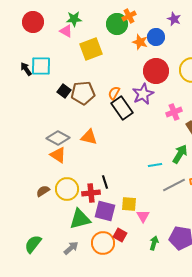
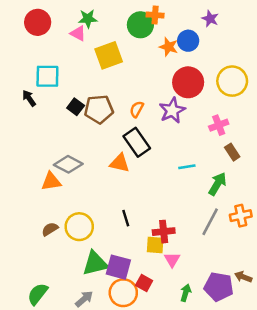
orange cross: (129, 16) -> (155, 15), turned 32
black arrow: (26, 69) -> (29, 98), moved
black rectangle: (122, 108) -> (137, 142), moved
pink cross: (174, 112) -> (219, 125), moved
orange triangle: (89, 137) -> (120, 163), moved
orange triangle: (58, 155) -> (51, 181), moved, turned -42
cyan line: (155, 165) -> (187, 167), moved
gray line: (174, 185) -> (210, 222), turned -35
red cross: (91, 193) -> (164, 232), moved
purple square: (105, 211) -> (118, 267), moved

